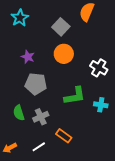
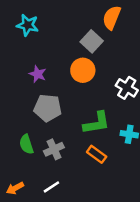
cyan star: (20, 18) -> (28, 25), turned -30
gray square: (61, 27) -> (92, 41), moved
orange rectangle: (64, 136) -> (97, 154), moved

